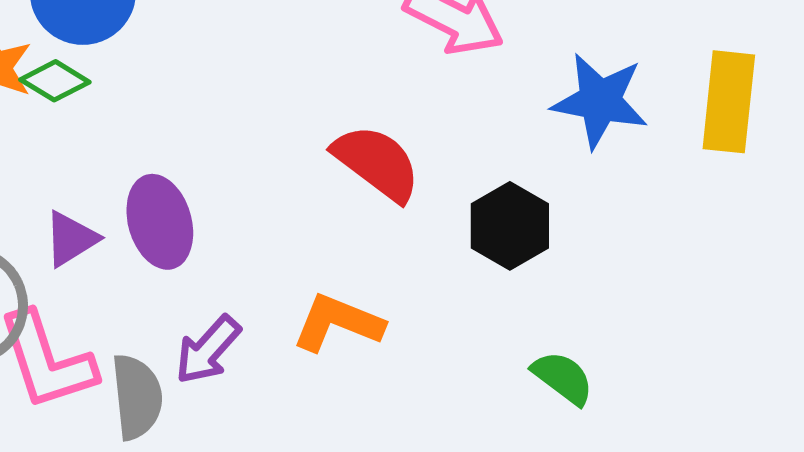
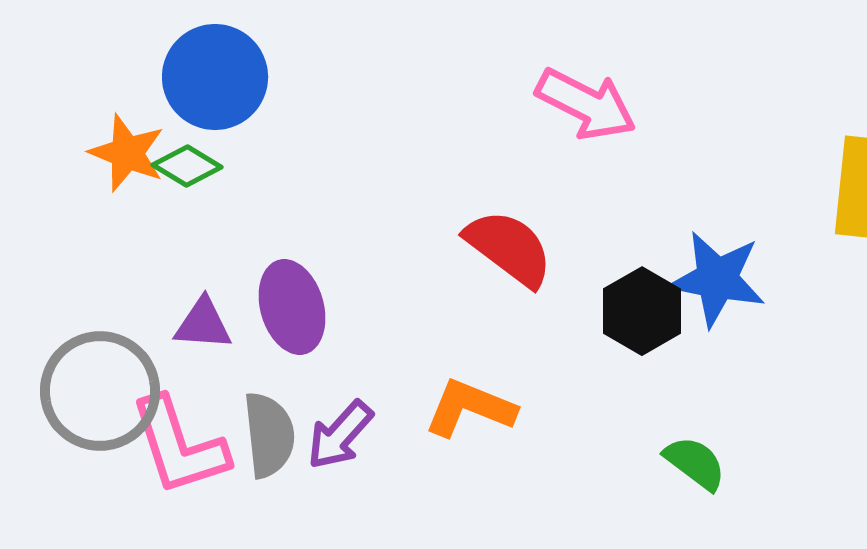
blue star: (600, 101) -> (717, 279), moved
purple triangle: (71, 239) -> (203, 324), turned 36
gray semicircle: (137, 397) -> (269, 435), moved

